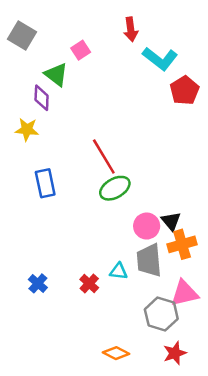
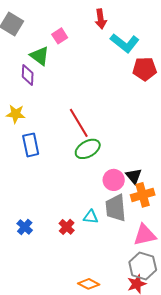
red pentagon: (184, 90) -> (145, 69), turned 30
yellow star: (27, 130) -> (16, 114), moved
gray hexagon: (161, 314) -> (143, 266), moved

